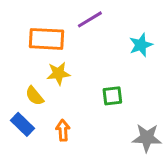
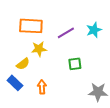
purple line: (90, 19) -> (66, 33), moved
yellow semicircle: (34, 96) -> (23, 64), turned -88

